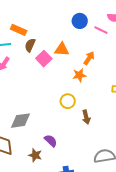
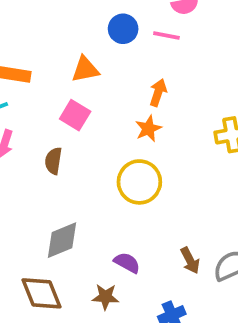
brown semicircle: (30, 45) -> (53, 161), moved
orange triangle: (62, 49) -> (85, 69), moved
yellow circle: (68, 101) -> (139, 182), size x1.5
brown arrow: (86, 117) -> (190, 260), moved

